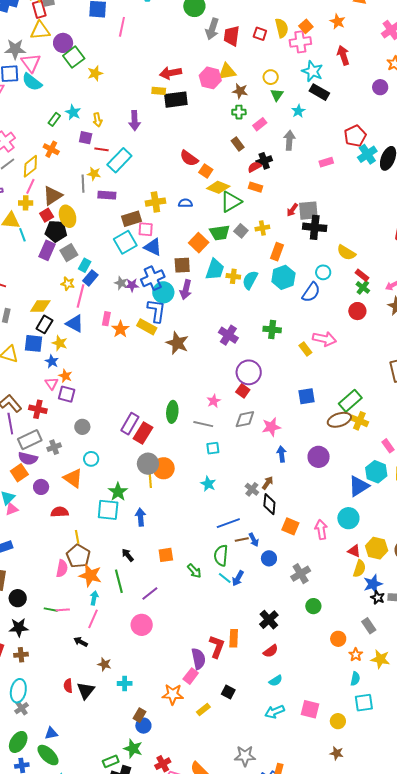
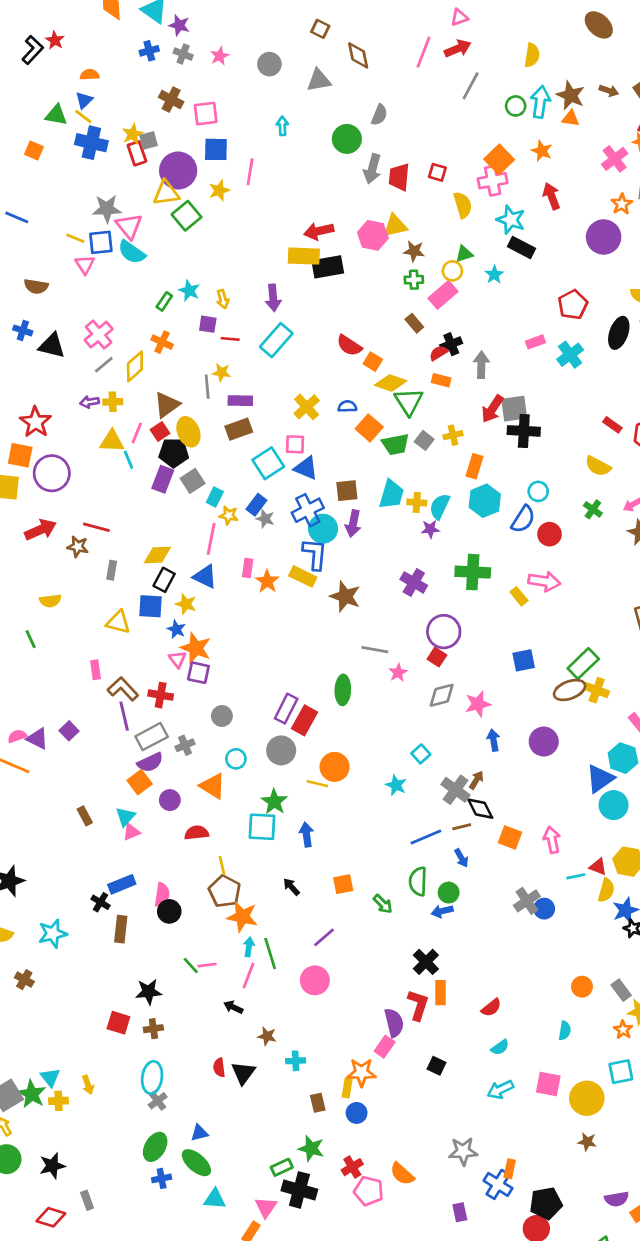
orange square: (306, 26) -> (499, 159), size x1.5
yellow semicircle: (282, 28) -> (463, 205), moved
yellow triangle: (40, 31) -> (166, 193), moved
purple circle: (63, 43) -> (178, 171), moved, size x1.4
yellow star: (95, 73) -> (219, 190), moved
yellow circle: (271, 77) -> (452, 271), moved
purple circle: (380, 87) -> (604, 237), size x1.6
yellow rectangle: (159, 91) -> (304, 256), size x1.6
green triangle: (277, 95) -> (464, 254), turned 40
pink rectangle: (260, 124) -> (443, 295), size x1.5
gray arrow: (289, 140) -> (481, 365), moved
cyan cross: (367, 154) -> (570, 355), moved
cyan rectangle: (119, 160) -> (276, 340), moved
pink line: (30, 186) -> (137, 433), moved
yellow cross: (155, 202) -> (307, 407), turned -30
green triangle: (231, 202) -> (409, 402), turned -30
yellow cross: (26, 203) -> (113, 402), moved
red arrow: (292, 210) -> (492, 409), size x1.5
brown rectangle: (132, 219) -> (239, 429), moved
orange square: (199, 243) -> (369, 428), moved
yellow semicircle: (346, 253) -> (598, 466), moved
red rectangle: (362, 275) -> (612, 425), moved
blue rectangle: (90, 278) -> (256, 505), moved
yellow star: (68, 284) -> (229, 515), moved
purple star: (132, 285) -> (430, 529), moved
red circle: (357, 311) -> (549, 534), moved
green cross: (272, 330) -> (473, 572), size x1.4
orange star: (65, 376) -> (196, 648), size x1.6
gray line: (203, 424) -> (375, 650), moved
cyan square: (213, 448) -> (421, 754), moved, turned -32
purple semicircle: (28, 458) -> (150, 762), turned -36
gray circle: (148, 464) -> (281, 750), moved
yellow line: (150, 480) -> (317, 784), turned -70
gray cross: (252, 489) -> (456, 790), size x1.5
black diamond: (269, 504) -> (480, 809), turned -30
cyan circle: (348, 518) -> (614, 805), moved
brown line: (242, 540) -> (462, 827), moved
blue circle: (269, 558) -> (544, 909), moved
pink semicircle: (62, 568) -> (162, 895), moved
cyan line: (225, 578) -> (576, 876), moved, turned -48
blue arrow: (238, 578) -> (442, 911), turned 49
green line: (119, 581) -> (270, 953), moved
black circle: (18, 598) -> (169, 911), moved
green circle: (313, 606) -> (449, 893), moved
green line: (51, 610) -> (191, 965), turned 40
black cross: (269, 620) -> (426, 962), moved
gray rectangle: (369, 626) -> (621, 990), moved
orange star: (356, 655) -> (623, 1030), moved
cyan semicircle: (355, 679) -> (565, 1031), moved
yellow rectangle: (203, 710) -> (347, 1088), moved, turned -40
brown rectangle: (139, 715) -> (318, 1103), turned -40
yellow circle: (338, 721) -> (587, 1098), size x1.6
blue circle: (143, 726) -> (357, 1113), moved

